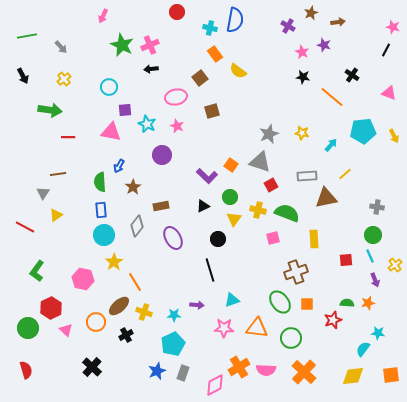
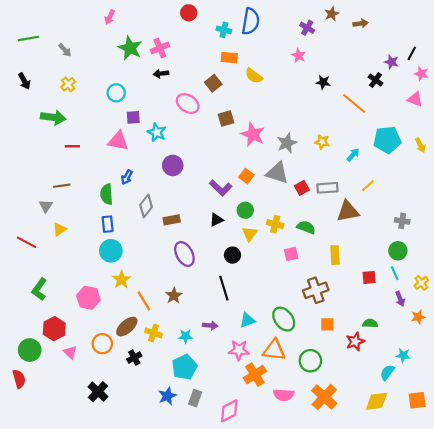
pink star: (393, 27) -> (421, 74), moved
purple star: (324, 45) -> (391, 62), moved
pink star: (302, 52) -> (299, 55), moved
orange rectangle: (215, 54) -> (229, 58), turned -49
pink ellipse: (176, 97) -> (188, 104), turned 45
pink star: (177, 126) -> (253, 134), moved, size x1.6
red square: (271, 185) -> (302, 188), moved
brown star: (133, 187) -> (174, 296), moved
green semicircle: (287, 213) -> (306, 227), size x0.7
gray diamond: (137, 226) -> (146, 206), moved
green ellipse: (280, 302) -> (284, 319), moved
orange star: (368, 303) -> (418, 317), moved
orange cross: (239, 367) -> (255, 375), moved
red semicircle: (26, 370) -> (19, 379), moved

